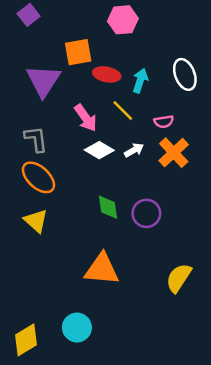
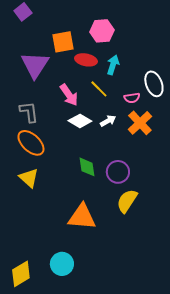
pink hexagon: (123, 20) -> (102, 31), moved
white ellipse: (185, 74) -> (154, 84), moved
yellow semicircle: (179, 278) -> (127, 201), moved

